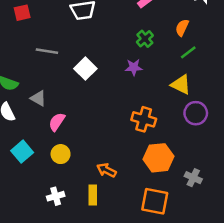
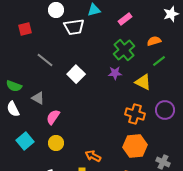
orange semicircle: (182, 28) -> (154, 41), turned 48
green cross: (145, 39) -> (124, 50), size x1.5
gray line: (47, 51) -> (45, 60), turned 30
yellow triangle: (181, 85) -> (143, 82), moved
orange cross: (144, 119) -> (135, 114), moved

